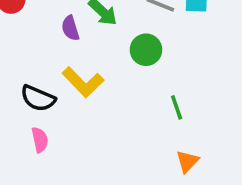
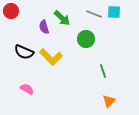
black semicircle: (38, 98) -> (24, 52), moved
pink semicircle: (40, 140) -> (27, 89), turned -48

